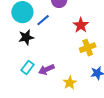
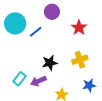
red star: (81, 25) -> (79, 28), moved
black star: (26, 37) -> (50, 63), moved

